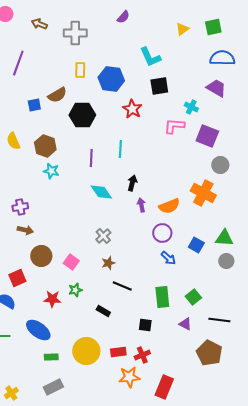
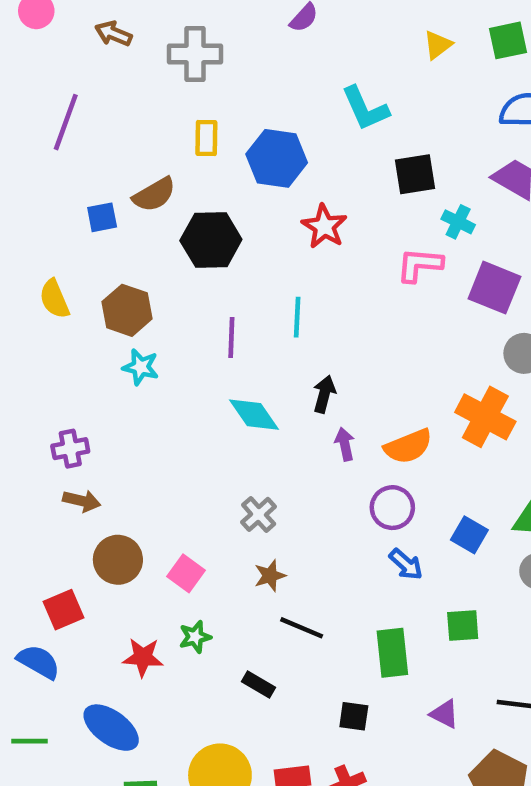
black square: (159, 86) -> (415, 174), moved
green square: (193, 297) -> (463, 626), moved, turned 35

